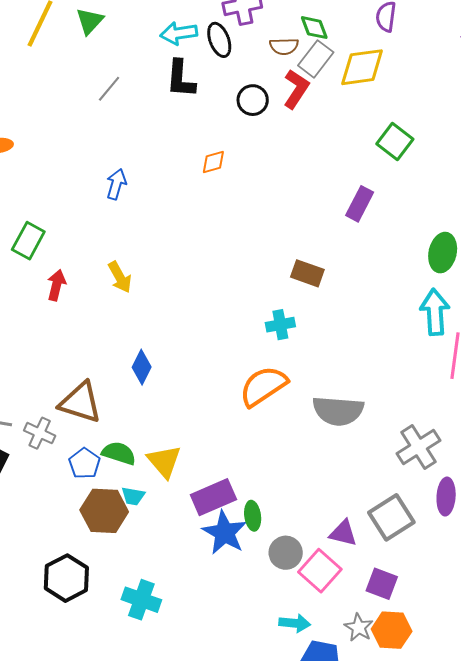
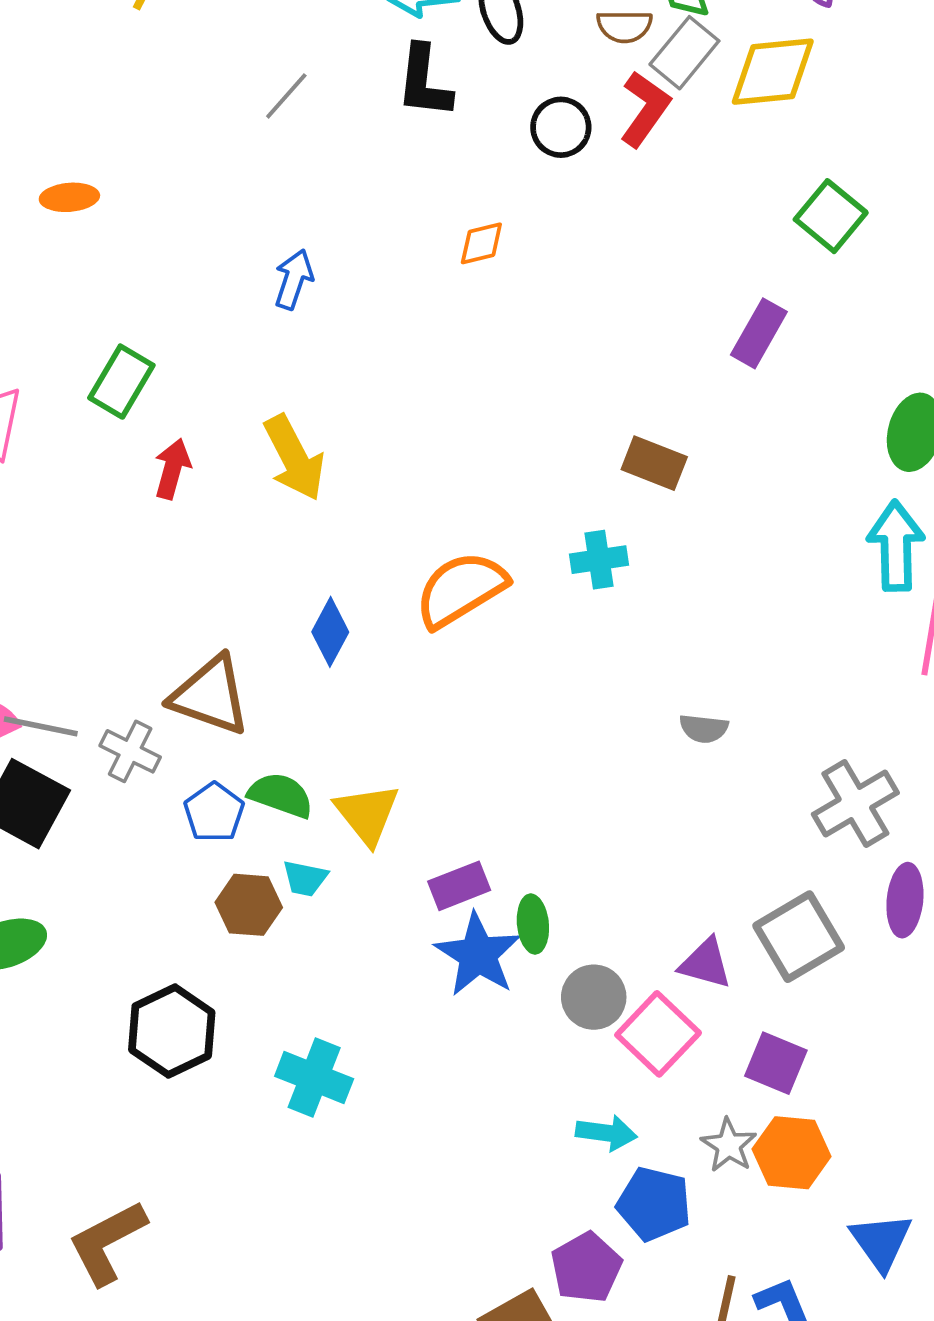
yellow arrow: (120, 277) -> (294, 458), size x1.4
orange semicircle: (263, 386) -> (461, 589), moved
gray semicircle: (338, 411) -> (704, 728), size x0.5
purple rectangle: (213, 497) -> (459, 886), size x0.7
brown hexagon: (104, 511) -> (249, 905), size x0.7

